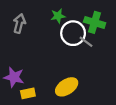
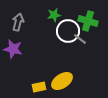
purple star: (14, 77) -> (13, 49), moved
yellow rectangle: (28, 93) -> (39, 87), moved

